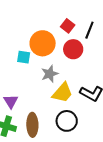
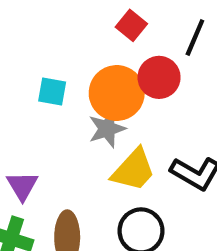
red square: (68, 26) -> (131, 25), moved
orange circle: (43, 43) -> (117, 93), moved

